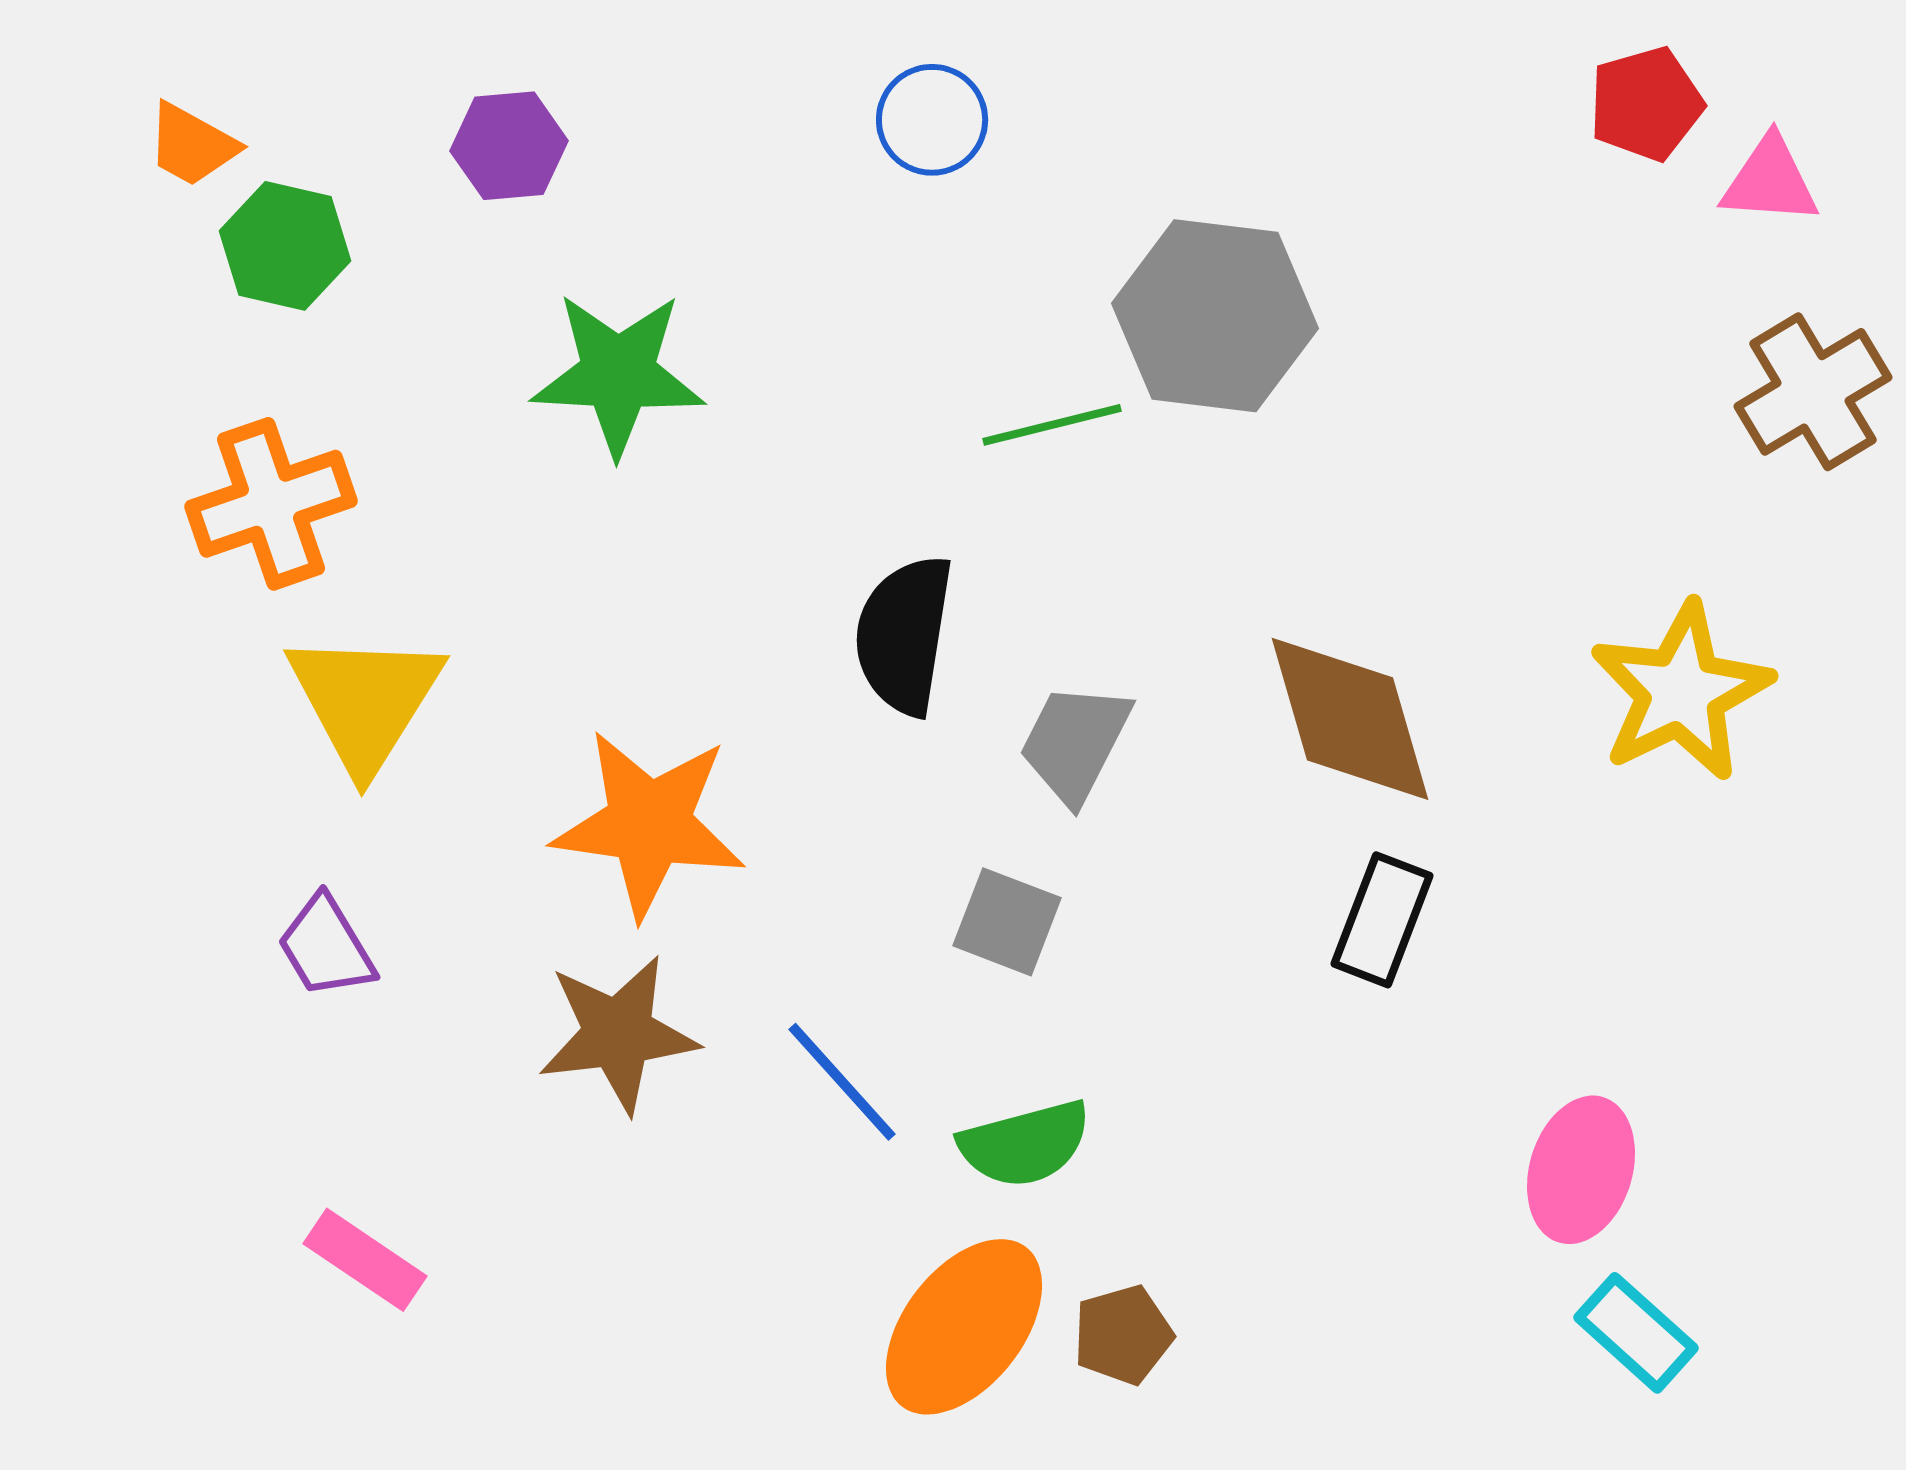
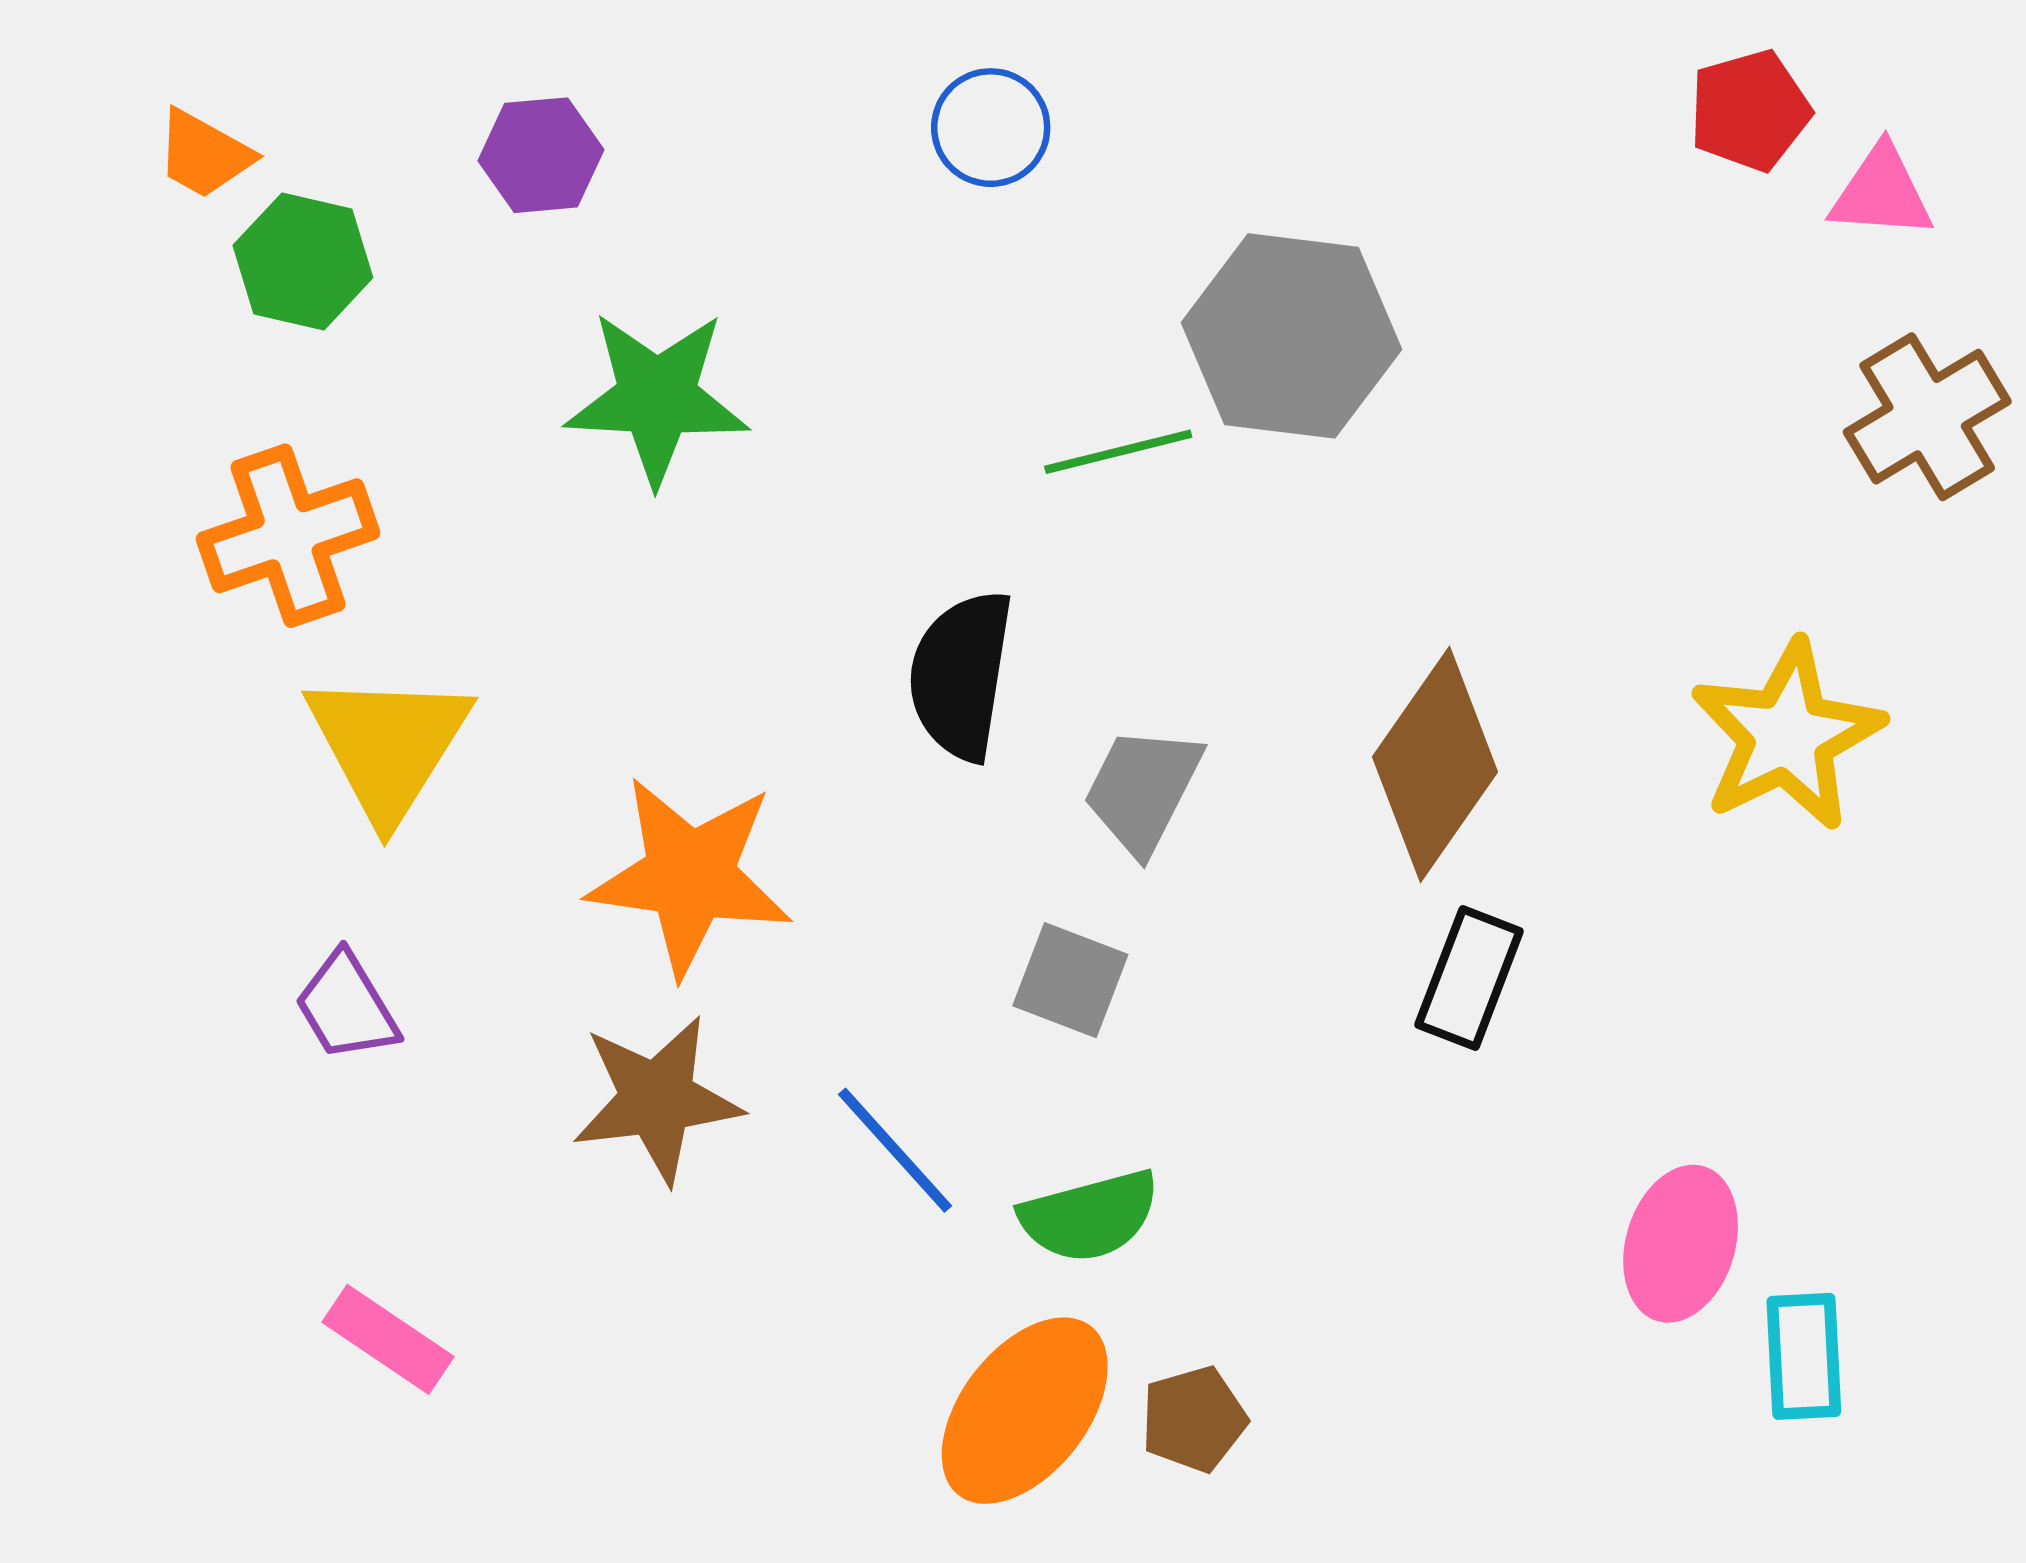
brown diamond: (1350, 719) -> (1435, 764), turned 51
cyan rectangle: (1636, 1333) -> (1804, 1356), moved, turned 45

